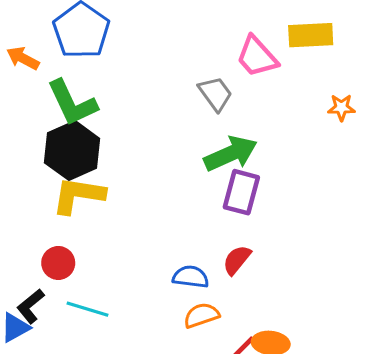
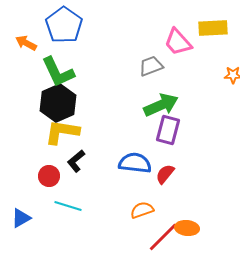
gray trapezoid: (215, 94) -> (151, 66), turned -75
blue semicircle: (191, 277) -> (135, 163), moved, size x1.4
black L-shape: (31, 306) -> (76, 161), moved

